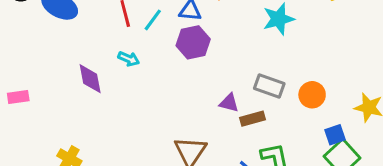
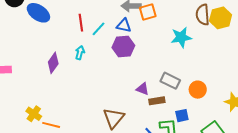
cyan arrow: (129, 59) -> (80, 53), turned -104
purple diamond: (90, 79) -> (53, 63), turned 40
blue square: (335, 135) -> (182, 116), moved

